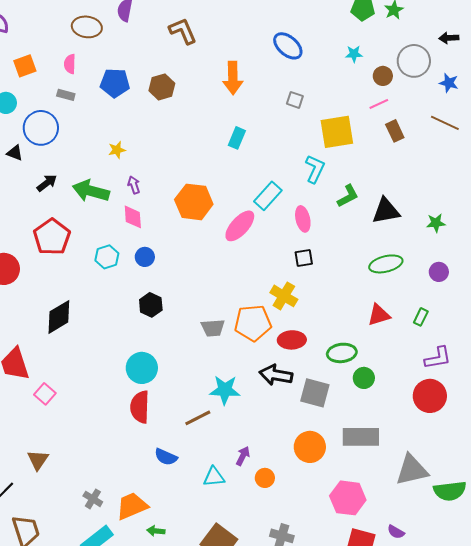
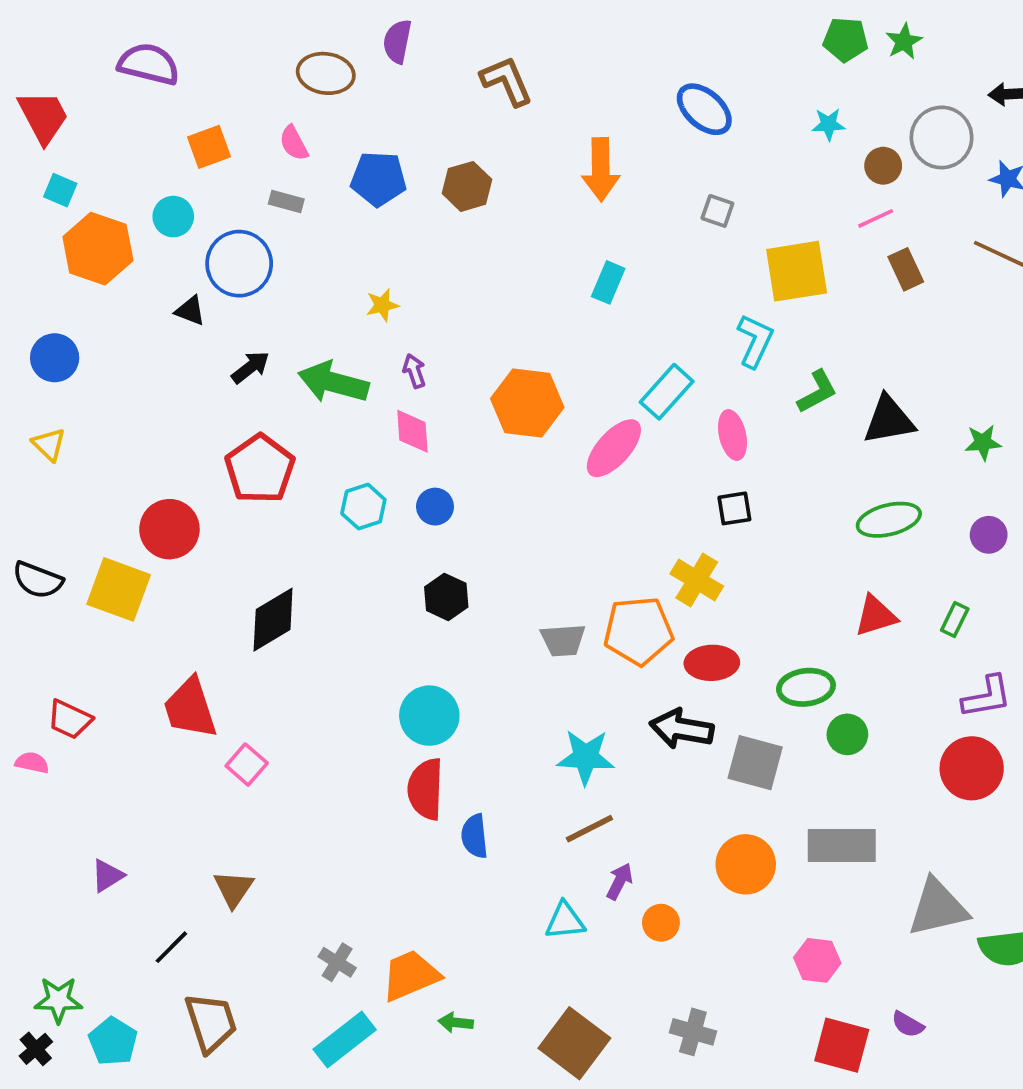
pink semicircle: (70, 64) -> (294, 143), turned -30
brown line: (198, 418) -> (589, 829), moved
blue semicircle: (166, 457) -> (475, 836), moved, turned 60
pink hexagon: (348, 498) -> (817, 960), size x0.7

